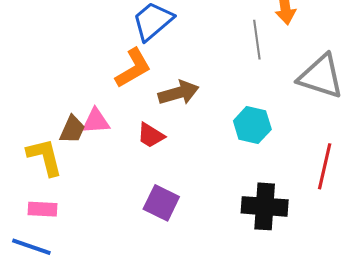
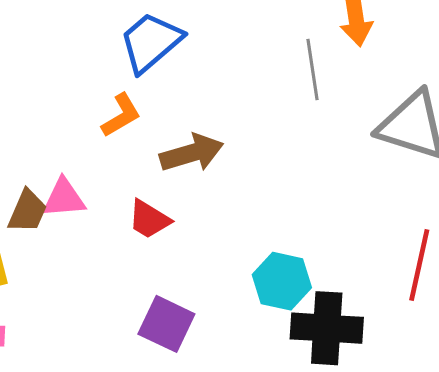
orange L-shape: (133, 68) -> (121, 115), size x0.7
cyan hexagon: (252, 125) -> (282, 281), moved

